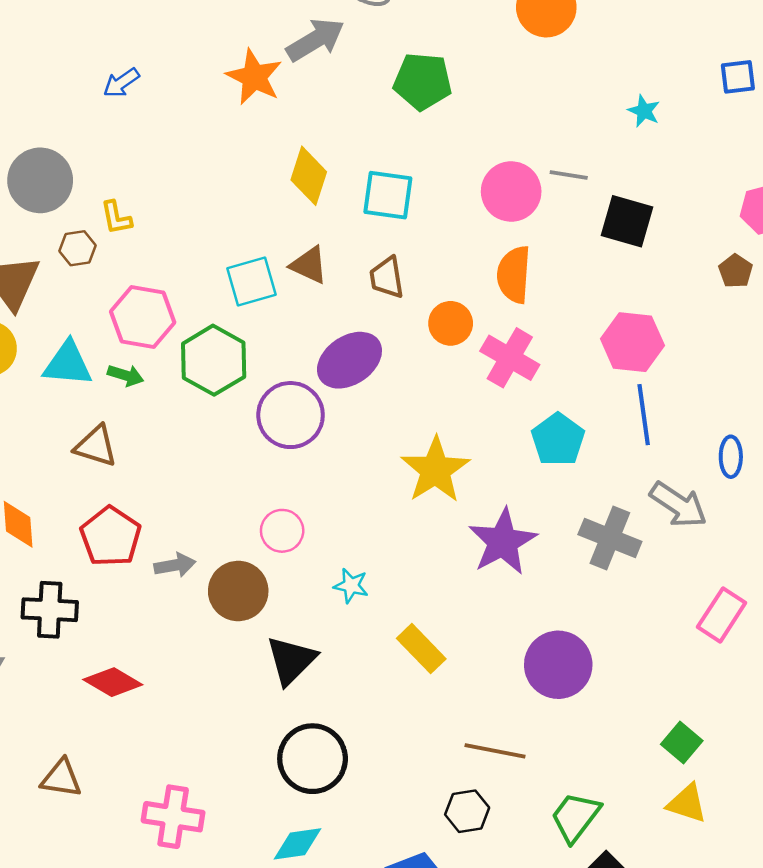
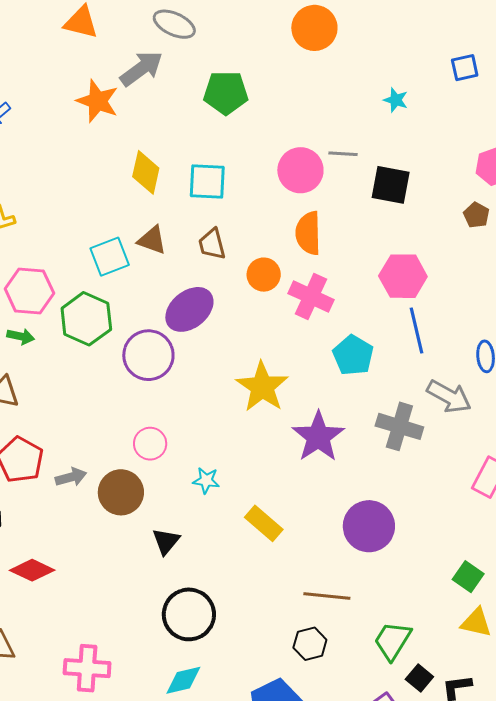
black triangle: (291, 660) -> (166, 541), size x0.7

